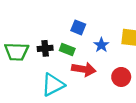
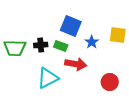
blue square: (78, 27) -> (71, 26), size x1.5
red circle: (121, 77) -> (110, 82), moved

